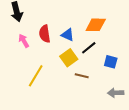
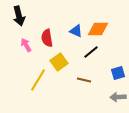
blue triangle: (68, 35) -> (76, 31), moved
yellow square: (69, 58) -> (59, 62), moved
blue square: (111, 62) -> (118, 73), moved, turned -32

